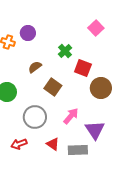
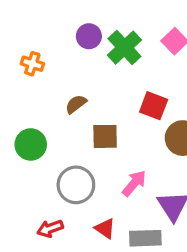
purple circle: (28, 33) -> (89, 36), moved
green cross: (65, 51) -> (124, 48), moved, size x1.5
brown square: (53, 87) -> (105, 136), turned -36

